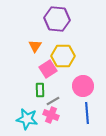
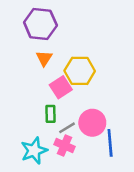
purple hexagon: (57, 19) -> (40, 24), moved
pink circle: (83, 86) -> (92, 123), moved
cyan star: (27, 119) -> (34, 151), turned -30

